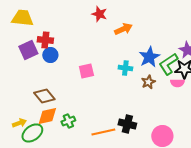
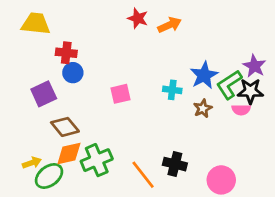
orange arrow: (123, 29) -> (170, 25), moved
purple square: (28, 50) -> (44, 94), moved
green cross: (68, 121) -> (97, 160), size x1.6
orange line: (103, 132) -> (143, 175), turned 65

